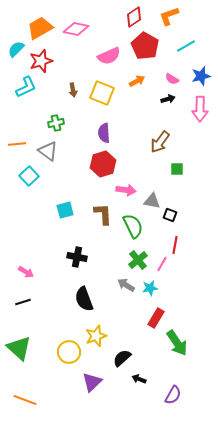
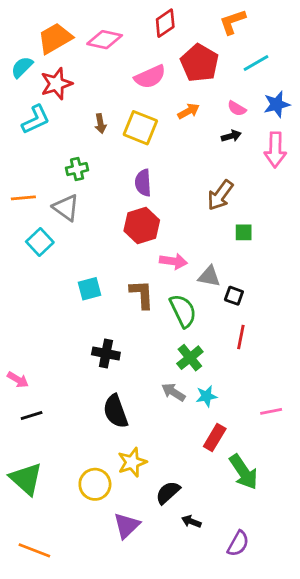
red diamond: (134, 17) -> (165, 23), moved
pink line: (162, 264) -> (271, 411), moved, turned 49
pink arrow: (26, 272) -> (18, 380), moved

